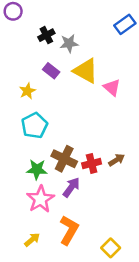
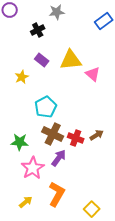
gray star: (69, 43) -> (57, 12), moved
yellow triangle: (86, 71) -> (71, 60), turned -35
cyan pentagon: (34, 125) -> (46, 107), moved
red cross: (92, 164) -> (76, 138), turned 35
green star: (37, 169) -> (20, 142), moved

